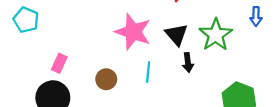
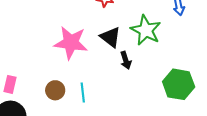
cyan line: (148, 72) -> (83, 92), moved

